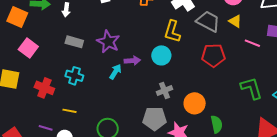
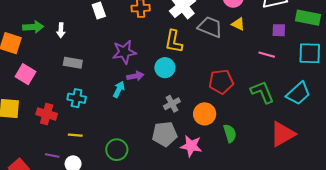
purple star: (108, 42) -> (124, 52), moved, turned -30
pink line: (252, 43) -> (267, 55), moved
red pentagon: (213, 55) -> (221, 82), moved

